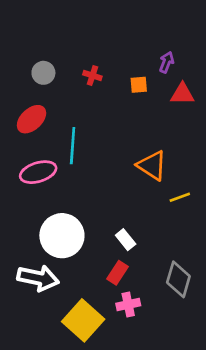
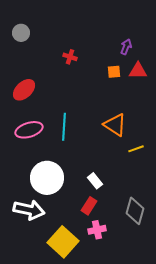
gray circle: (43, 73) -> (21, 33), moved
orange square: (139, 85) -> (114, 72), moved
cyan line: (73, 146) -> (64, 127), moved

